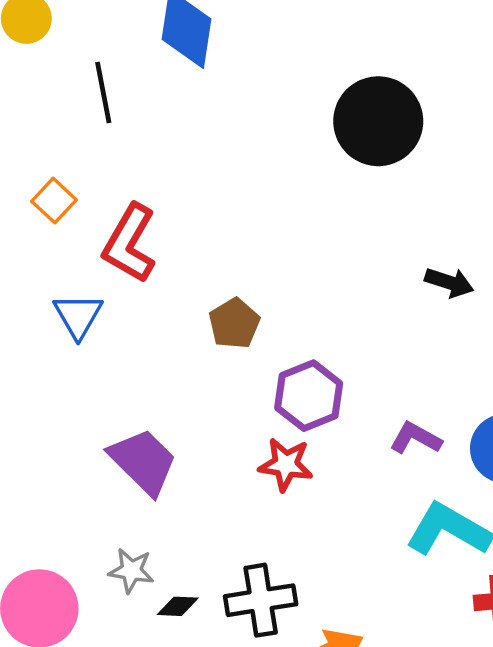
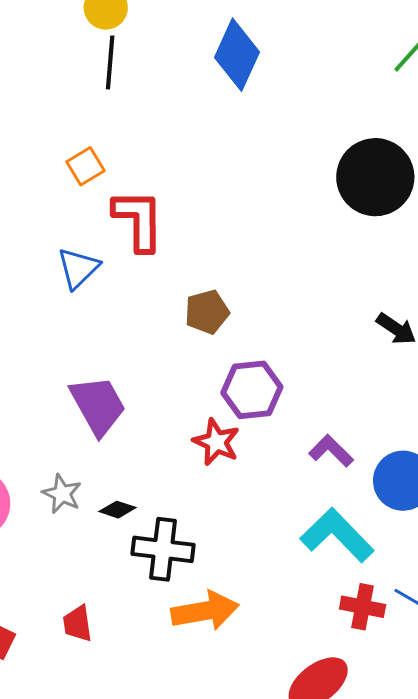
black line: (103, 92) -> (110, 62), moved
red L-shape: (130, 243) -> (138, 220), turned 134
black diamond: (178, 606) -> (117, 510), moved

